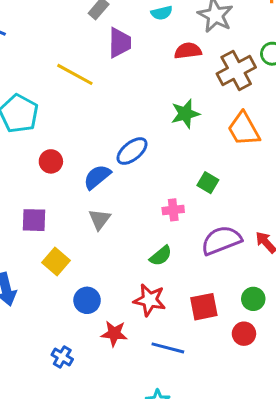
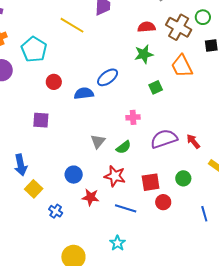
red semicircle: (188, 51) -> (147, 27), moved
brown cross: (236, 71) -> (179, 27), turned -35
blue semicircle: (97, 177) -> (84, 93), turned 30
green square: (208, 183) -> (156, 87), moved, turned 32
gray triangle: (100, 219) -> (98, 141), moved
yellow square: (56, 262) -> (34, 189), moved
red circle: (244, 334) -> (163, 202), moved

